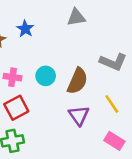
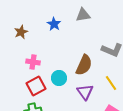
blue star: (25, 29) -> (54, 24), moved
cyan circle: (46, 76) -> (59, 78), moved

